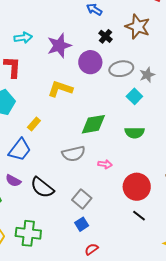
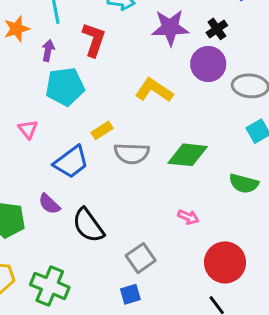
black cross: (105, 36) -> (217, 29), moved
gray semicircle: (74, 154) -> (132, 153), moved

